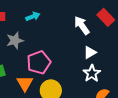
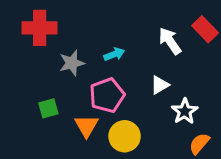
cyan arrow: (33, 16) -> (114, 54), moved
white triangle: (90, 52) -> (160, 85), moved

